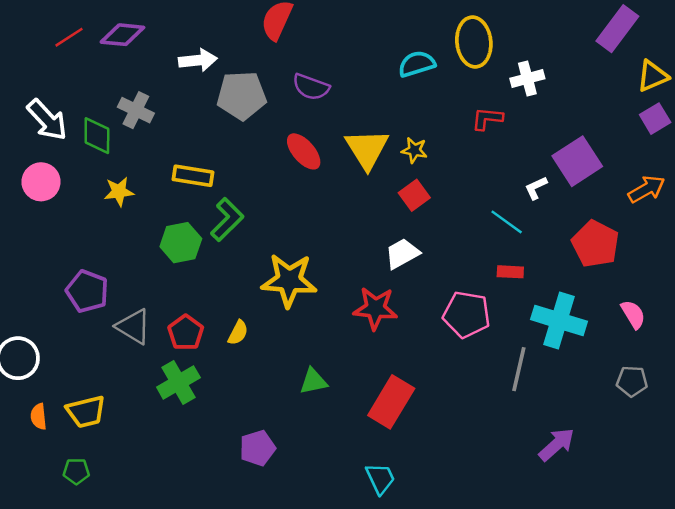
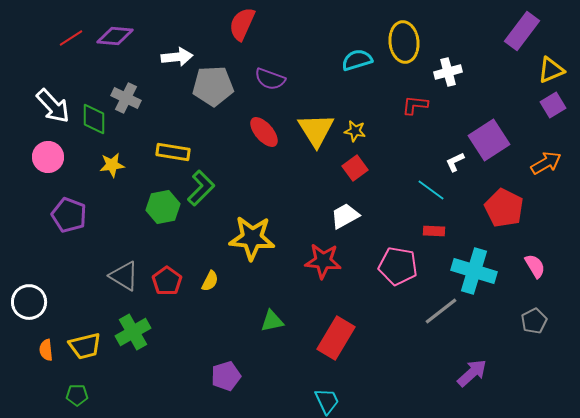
purple pentagon: (87, 291) -> (69, 215), moved
gray line: (519, 369) -> (441, 311), turned 39
gray pentagon: (632, 381) -> (534, 321), turned -30
green cross: (178, 382) -> (133, 332), moved

